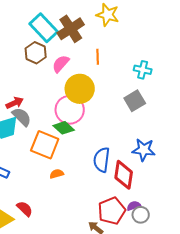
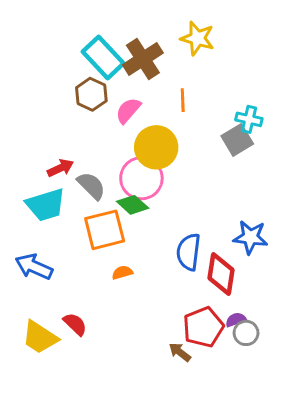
gray square: (135, 101) -> (237, 140), moved
gray semicircle: (22, 117) -> (91, 186), moved
orange square: (45, 145) -> (105, 230), turned -36

